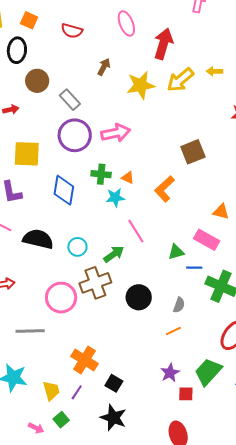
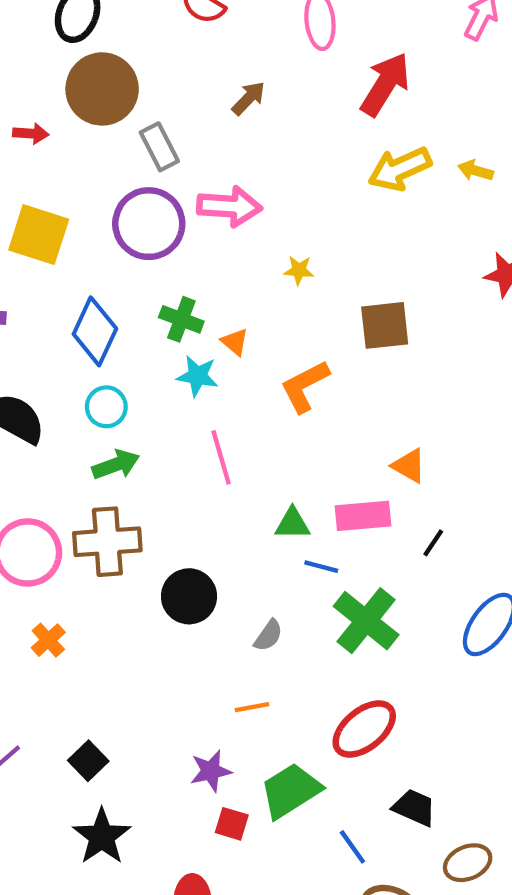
brown circle: (37, 81) -> (102, 89), size x1.4
yellow star: (141, 85) -> (299, 270), moved, size x0.5
pink arrow: (116, 133) -> (229, 206), moved
pink rectangle: (207, 240) -> (363, 516), turned -50
cyan circle: (77, 247) -> (106, 407), moved
green arrow: (114, 254) -> (116, 465), moved
orange line: (173, 331) -> (252, 707), moved
orange cross: (84, 360) -> (48, 640), moved, size x0.6
black star: (113, 418) -> (102, 836), moved

